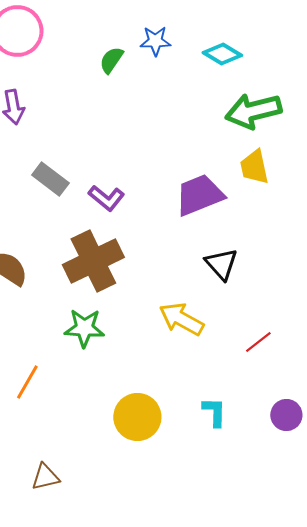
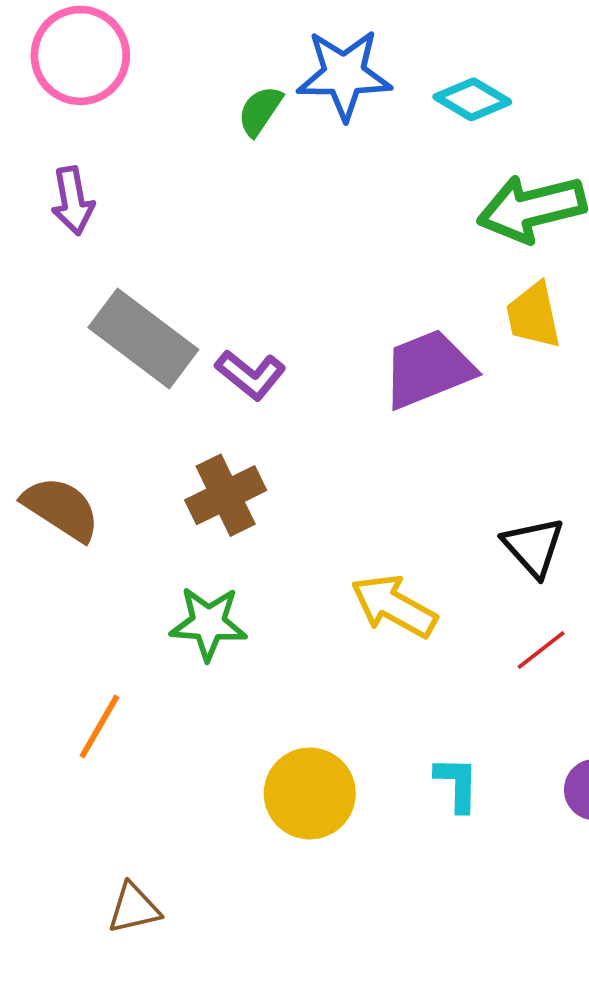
blue star: (155, 41) -> (344, 75), size x1.6
gray rectangle: (50, 179) -> (143, 338), size x1.5
brown cross: (93, 261) -> (226, 495), size x0.7
black triangle: (221, 264) -> (533, 547), moved

